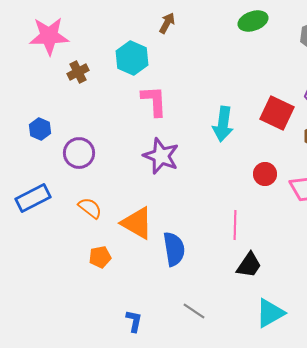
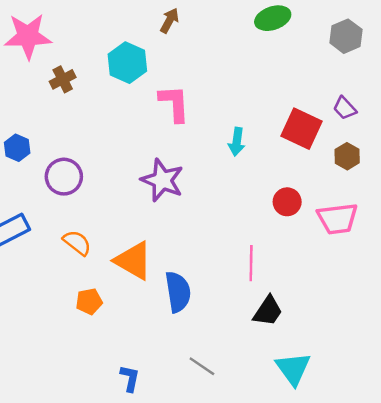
pink L-shape: (154, 101) -> (174, 103), moved
cyan arrow: (223, 124) -> (237, 142), size x0.7
cyan triangle: (270, 313) -> (293, 369), turned -36

